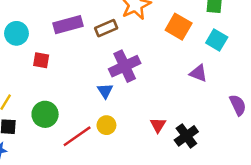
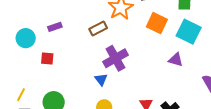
purple rectangle: (68, 25) -> (55, 27), moved, size x0.6
cyan square: (217, 40) -> (189, 32), size x1.4

